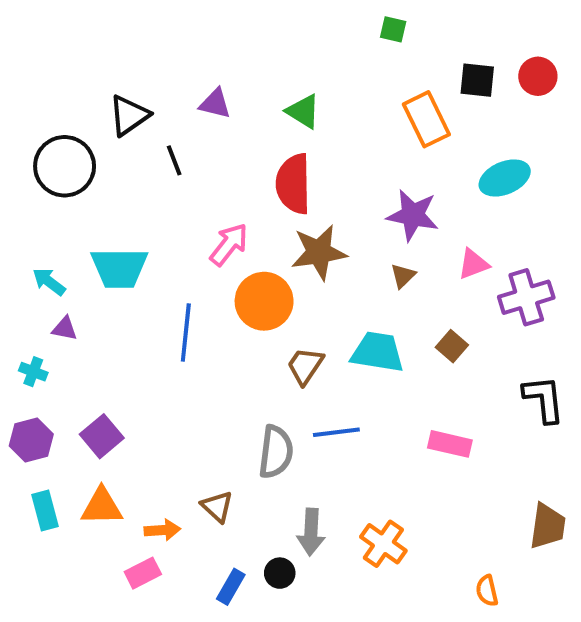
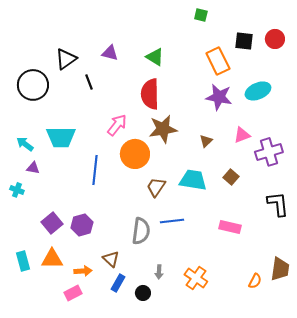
purple star: (413, 215) -> (219, 97), moved
purple hexagon: (31, 440) -> (82, 225), moved
gray arrow: (311, 532) -> (159, 272), size x0.6
blue rectangle: (231, 587) -> (118, 283), moved
orange semicircle: (487, 591) -> (255, 281), moved, turned -140

